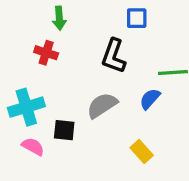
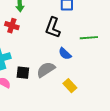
blue semicircle: (150, 99) -> (65, 54), moved, turned -88
gray semicircle: (102, 105) -> (46, 70), moved

